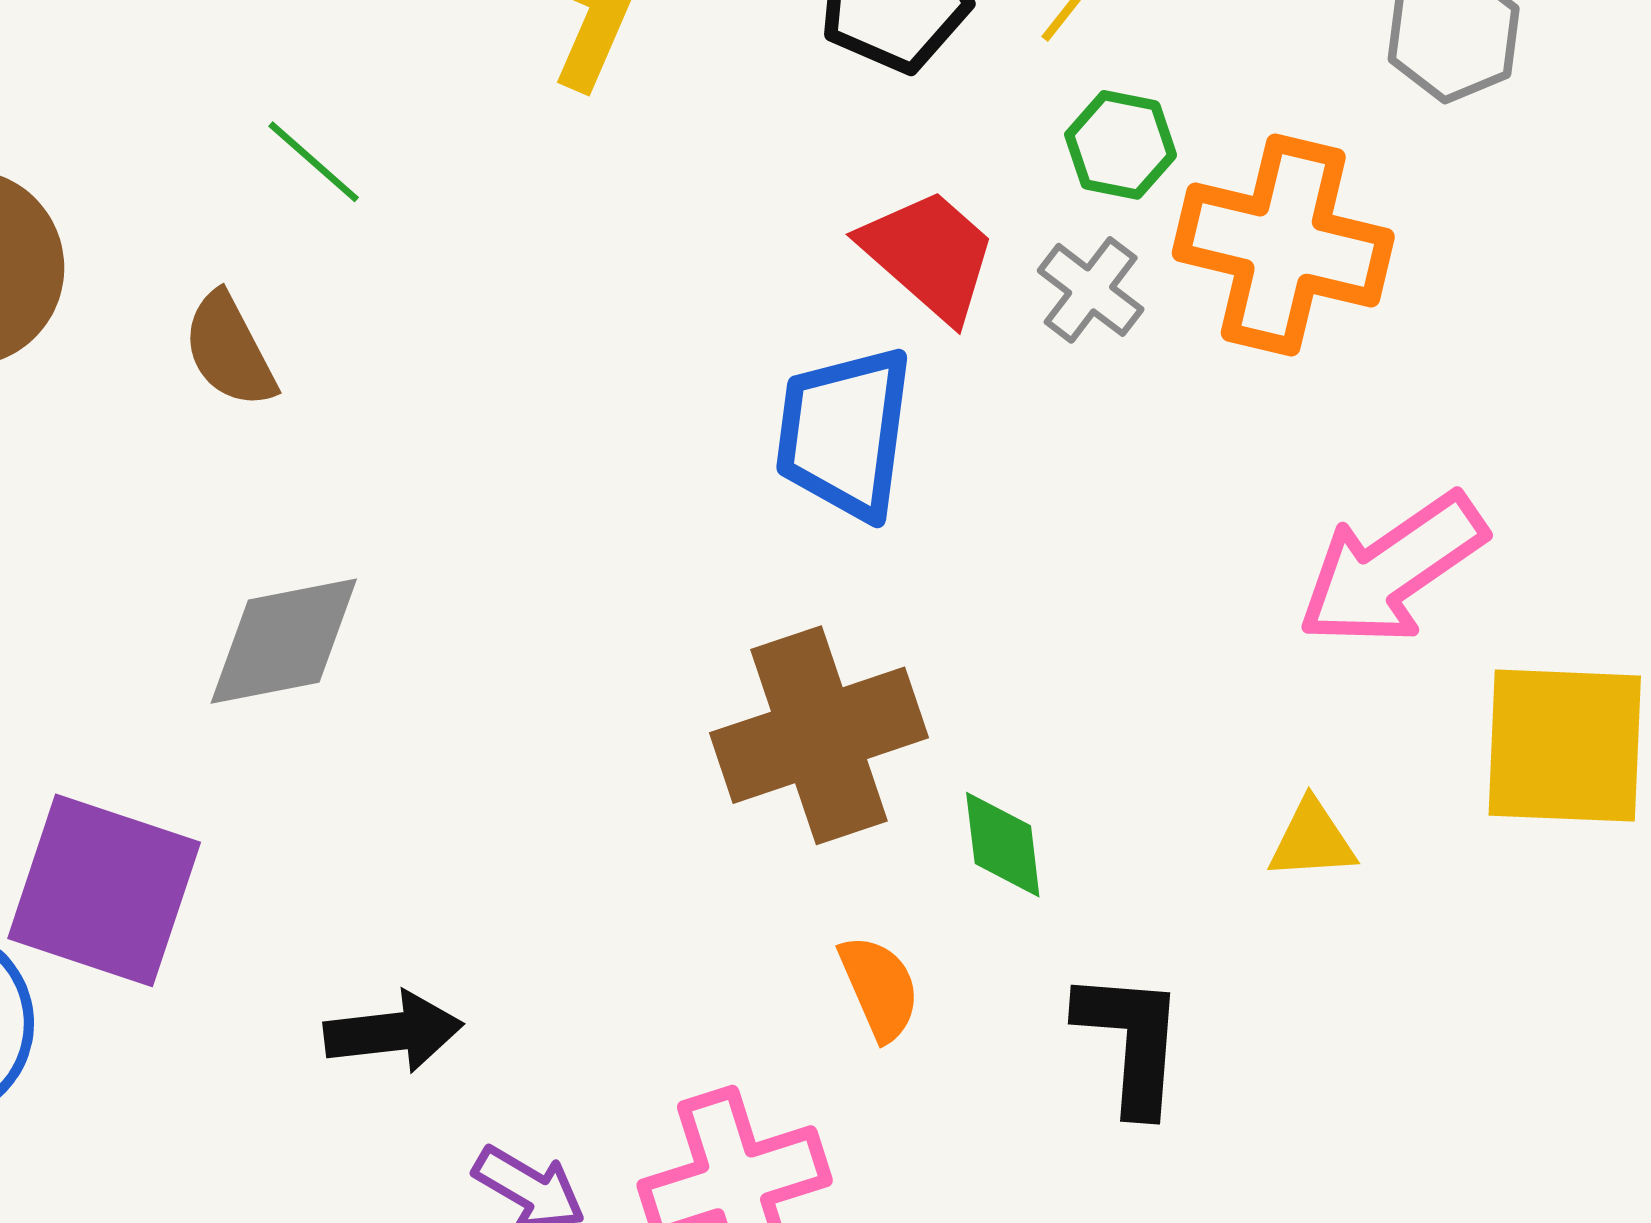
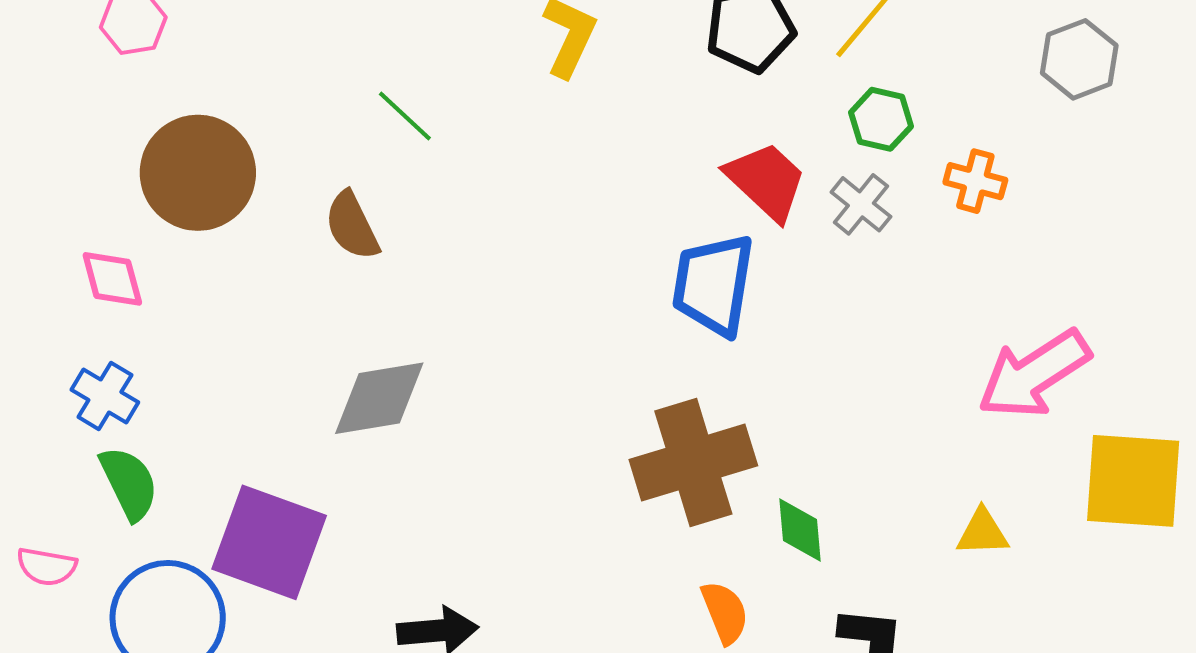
orange cross: (1283, 245) -> (975, 181), size x0.5

